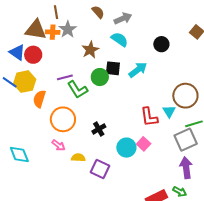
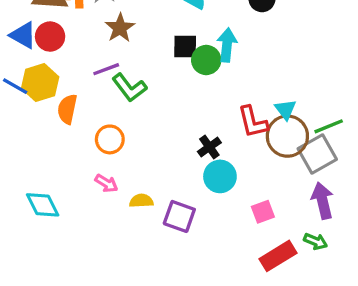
brown star: (90, 50) -> (120, 28), moved
cyan arrow: (138, 70) -> (227, 45), turned -42
green circle: (100, 77) -> (206, 60), moved
brown circle: (185, 96) -> (287, 136), moved
orange circle: (63, 119) -> (110, 139), size x0.7
black cross: (99, 129) -> (209, 147), moved
pink square: (144, 144) -> (263, 212), moved, turned 32

